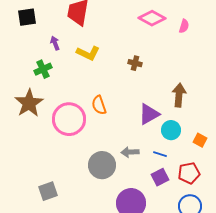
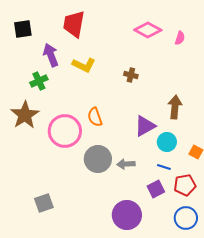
purple arrow: (55, 43) -> (51, 55), size x1.6
blue line: (160, 154) -> (164, 167), moved
gray circle: (102, 165) -> (98, 159), moved

